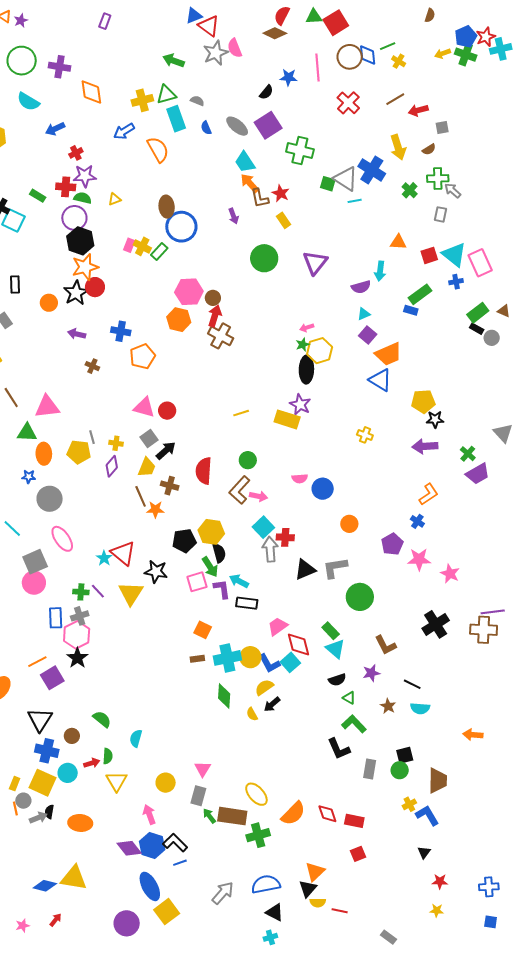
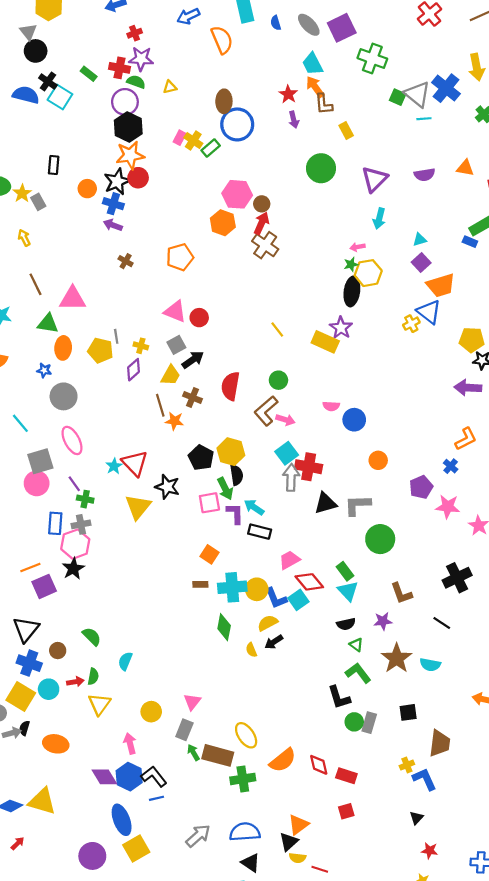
red star: (281, 193) -> (288, 94), moved
cyan arrow: (380, 271) -> (379, 219), moved
purple semicircle: (361, 287) -> (425, 175), moved
blue cross: (121, 331) -> (113, 204), moved
yellow line: (241, 413) -> (277, 329), turned 63
yellow cross: (365, 435) -> (411, 324), moved, turned 35
red cross: (285, 537) -> (309, 467), size x1.4
black pentagon: (184, 541) -> (201, 458), turned 30
purple line: (98, 591) -> (74, 484), moved
red diamond: (298, 644) -> (309, 582), turned -32
black line: (412, 684) -> (442, 623), moved
brown star: (388, 706) -> (397, 658), size x1.8
green circle: (400, 770) -> (354, 722), moved

